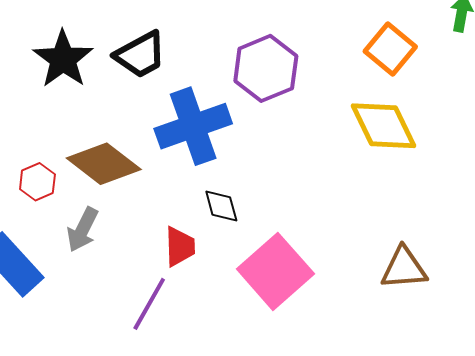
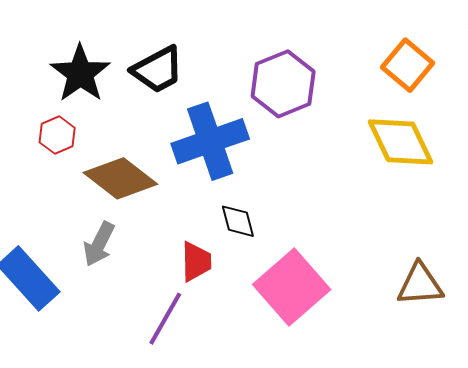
red hexagon: (37, 182) -> (57, 135), moved

